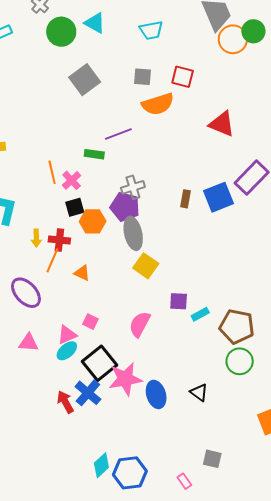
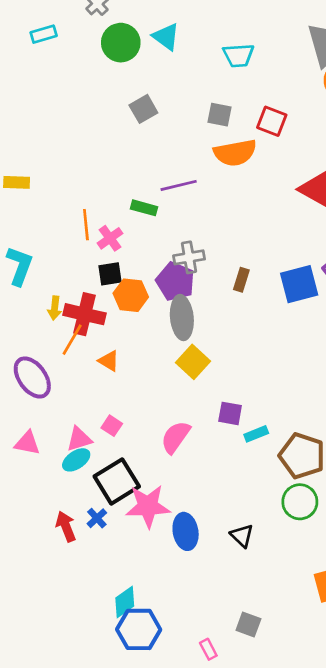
gray square: (85, 80) -> (143, 109), size x0.7
brown rectangle: (186, 199) -> (241, 280), moved
red cross: (59, 240) -> (85, 314), size x1.4
blue cross: (88, 393) -> (97, 518), size x0.6
cyan diamond: (101, 465) -> (125, 602), moved

